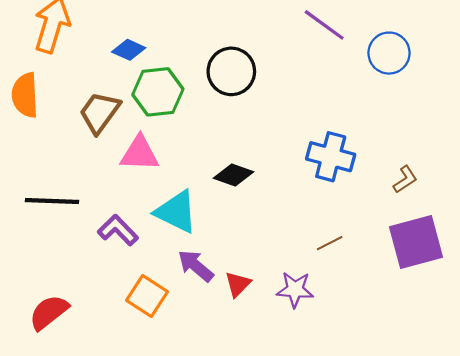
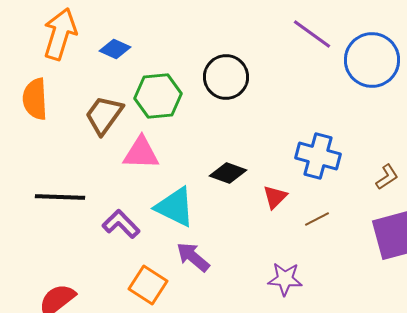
blue diamond: (129, 50) -> (115, 49), moved
blue circle: (389, 53) -> (372, 60), size x1.4
brown line: (330, 243) -> (317, 219), moved
red triangle: (238, 284) -> (275, 197), moved

